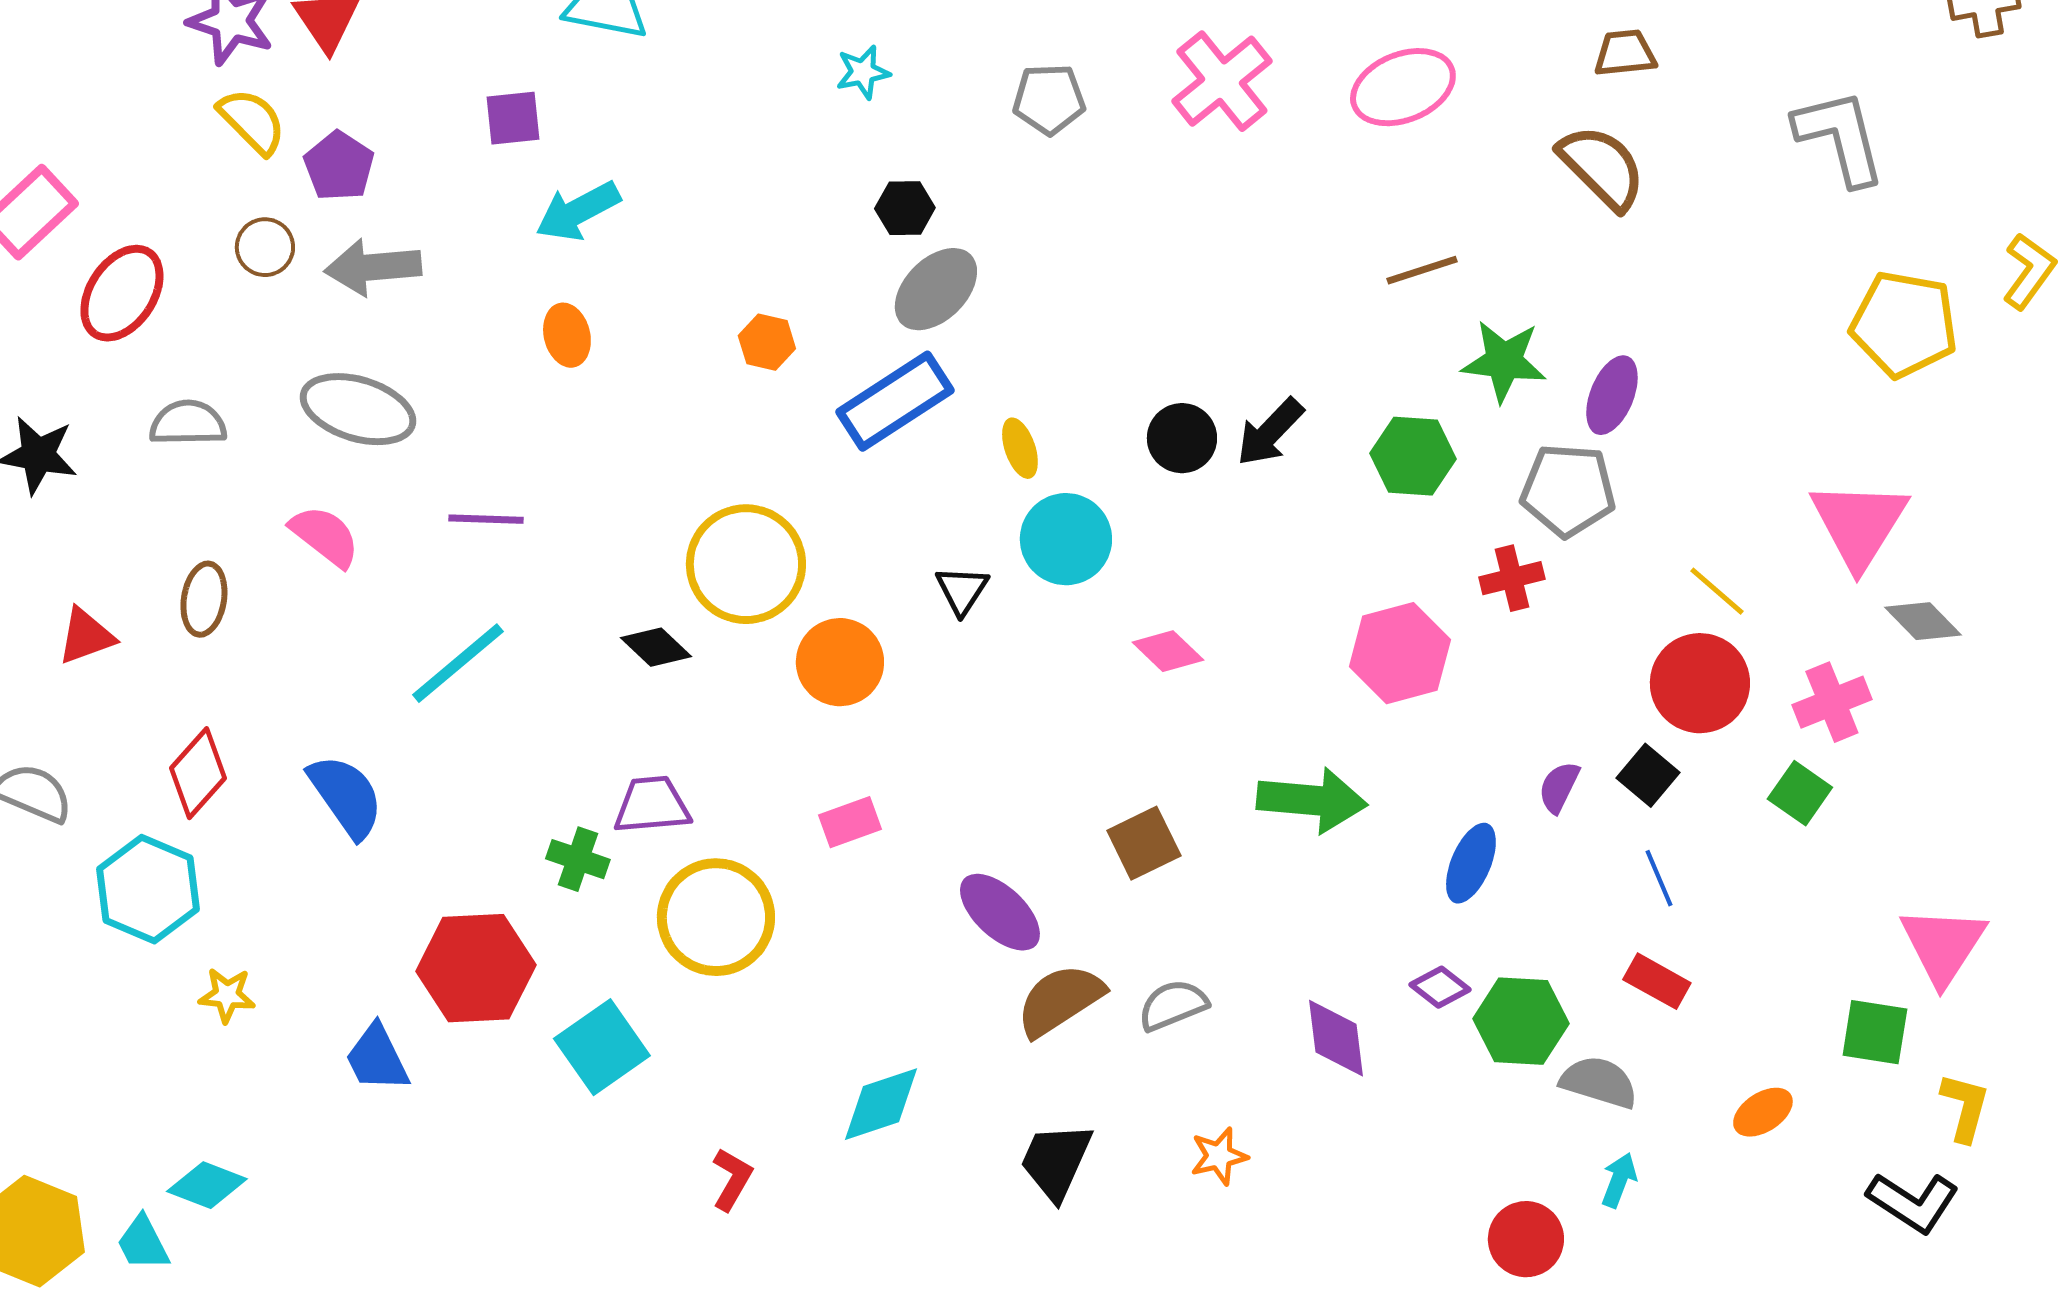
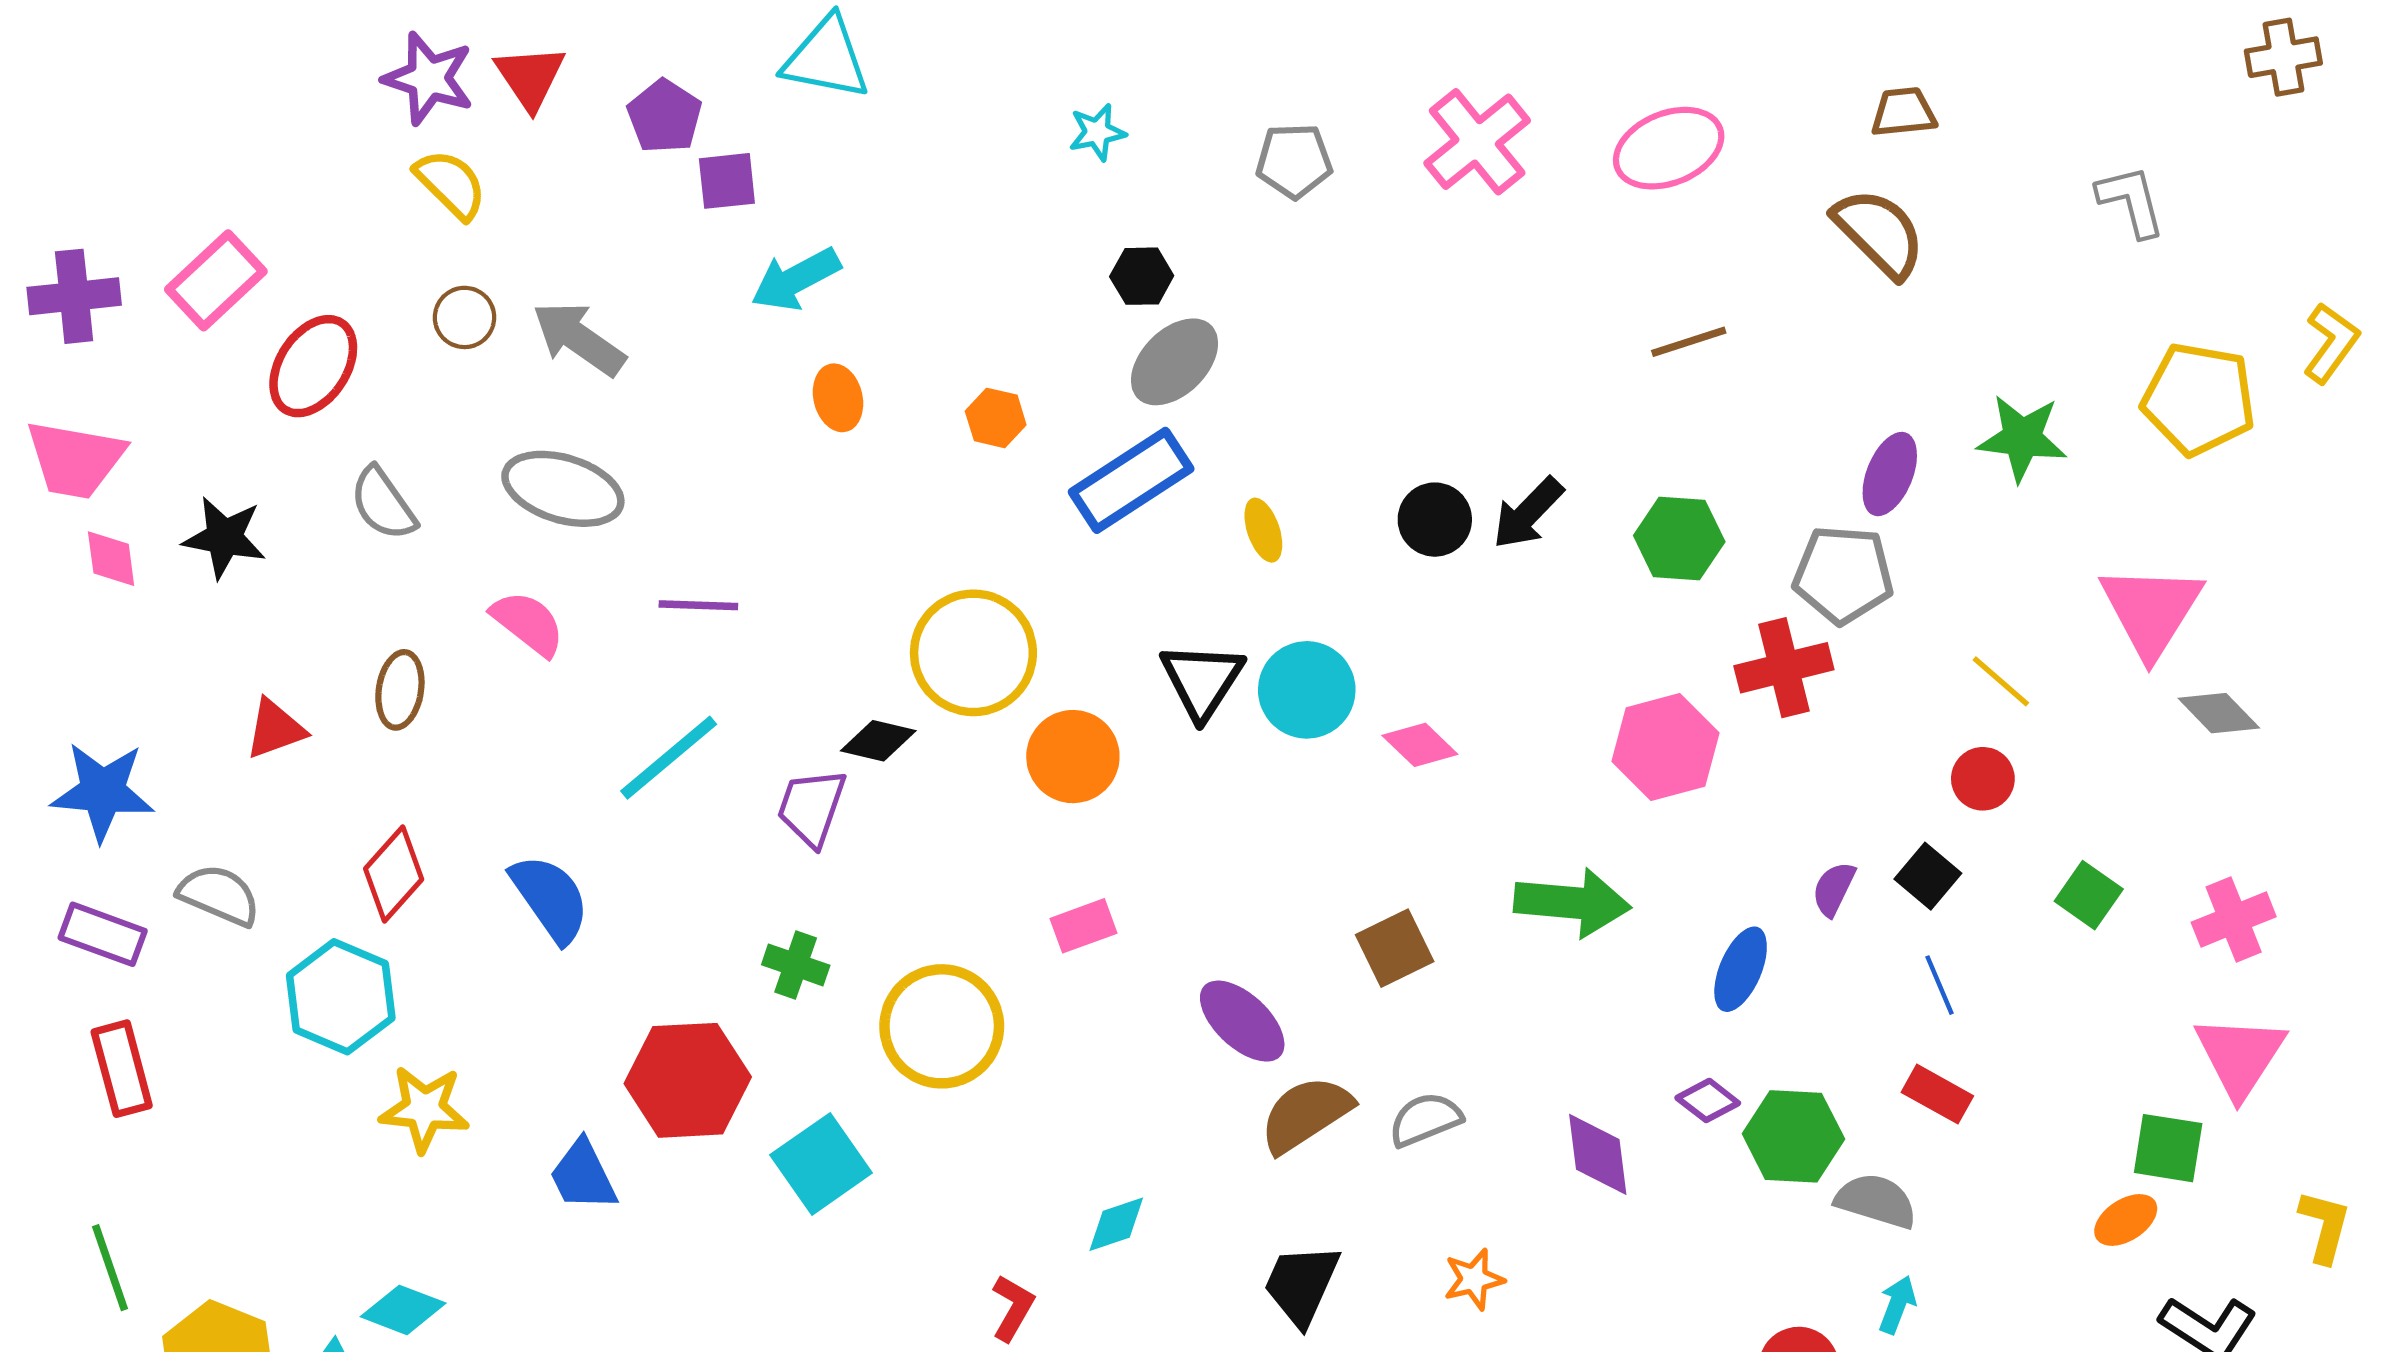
gray L-shape: (1840, 137) -> (2131, 201), size x0.7
purple pentagon: (339, 166) -> (664, 116), moved
gray arrow: (373, 267) -> (579, 339), turned 40
orange ellipse: (567, 335) -> (838, 398), moved
green star: (1504, 361) -> (2022, 438), moved
gray semicircle: (188, 423) -> (383, 504), turned -124
cyan circle: (1066, 539) -> (1307, 690), moved
red cross: (1512, 578) -> (1784, 668), size x1.4
black triangle: (962, 590) -> (1202, 680), size x1.5
black diamond: (656, 647) -> (878, 741), turned -30
red circle: (1700, 683) -> (1983, 779), size x0.6
pink cross: (1832, 702) -> (2234, 919), moved
purple trapezoid: (652, 805) -> (812, 807), moved, turned -66
yellow star: (227, 995) -> (424, 1109), size x1.5
cyan diamond: (881, 1104) -> (1116, 1224), size x0.7
yellow L-shape: (1965, 1107) -> (2325, 1226), moved
orange ellipse: (1763, 1112) -> (2126, 1220), moved
red L-shape: (732, 1179) -> (1013, 1308), moved

